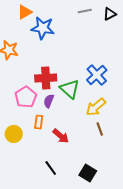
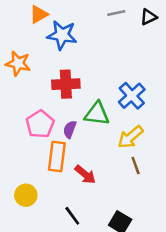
red cross: (46, 78) -> (66, 84), moved
green triangle: (70, 89) -> (97, 114), turned -35
orange rectangle: (39, 122) -> (57, 156), size x1.6
yellow circle: (14, 134) -> (26, 195), moved

